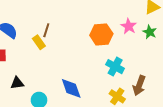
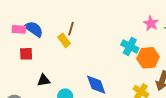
orange hexagon: (101, 35) -> (148, 58), moved
cyan cross: (115, 67) -> (130, 46), moved

